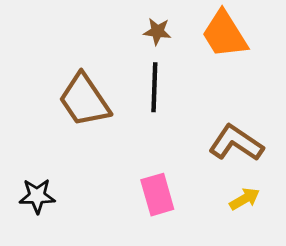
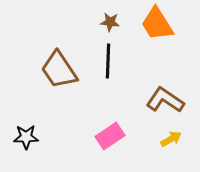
pink rectangle: (157, 195) -> (110, 136), turned 72

